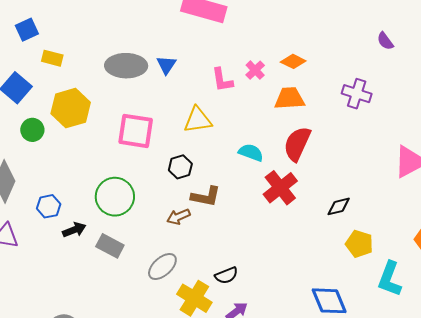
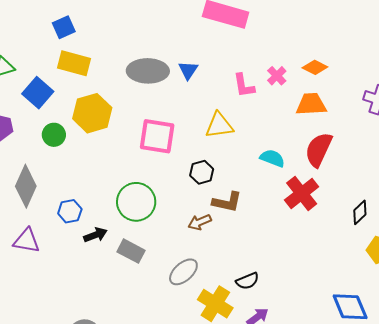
blue square: (27, 30) -> (64, 27), moved
yellow rectangle: (52, 58) -> (74, 63), size x1.5
black diamond: (339, 206) -> (360, 212), turned -30

